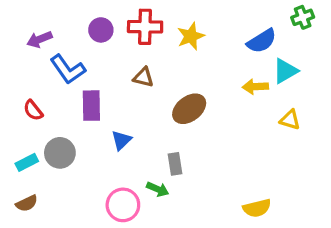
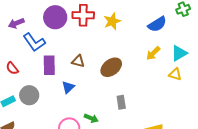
purple circle: (101, 30) -> (55, 17), size x1.5
cyan triangle: (285, 71) -> (179, 53), moved
brown triangle: (143, 77) -> (78, 61), moved
yellow arrow: (255, 87) -> (153, 53), turned -42
gray rectangle: (175, 164) -> (121, 102), moved

